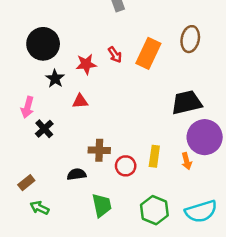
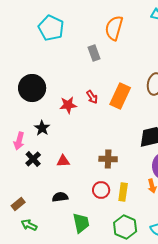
black star: (55, 79) -> (42, 128), moved
red triangle: (80, 101) -> (63, 161), moved
brown cross: (99, 150) -> (108, 159), moved
yellow rectangle: (154, 156) -> (123, 192), moved

